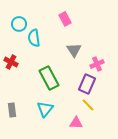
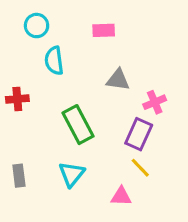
pink rectangle: (65, 19) -> (104, 30), turned -64
cyan circle: (19, 24) -> (37, 26), moved
gray triangle: (74, 50) -> (118, 80), turned -49
red cross: (11, 62) -> (17, 99), turned -32

